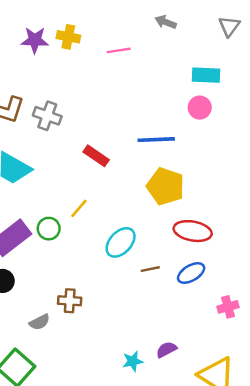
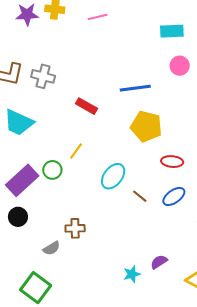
pink circle: (200, 108) -> (180, 66), moved
red ellipse: (193, 231) -> (172, 162), size x0.7
brown line: (150, 269) -> (140, 196), turned 56

